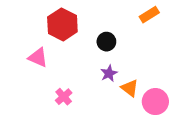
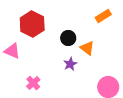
orange triangle: (130, 88) -> (87, 48), moved

